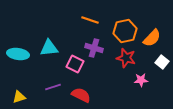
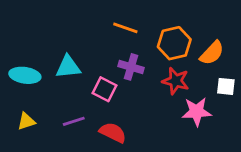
white square: (162, 62) -> (226, 86), turned -32
pink star: (141, 80) -> (197, 112), size x1.5
yellow triangle: (19, 97) -> (26, 121), moved

